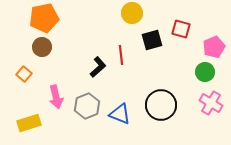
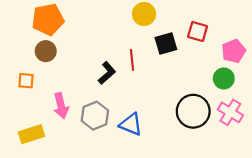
orange square: (24, 74) -> (26, 81), turned -35
black circle: (161, 105) -> (193, 111), moved

